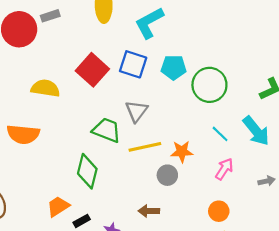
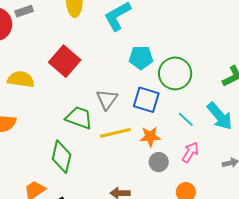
blue square: (133, 64) -> (146, 100), moved
gray circle: (167, 175) -> (159, 162), moved

